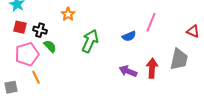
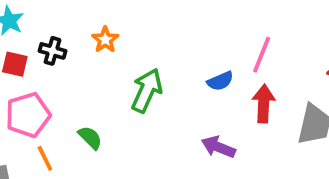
black cross: (40, 30) -> (52, 51), moved
green semicircle: (50, 46) -> (90, 138), moved
red arrow: (152, 68) -> (264, 104), moved

